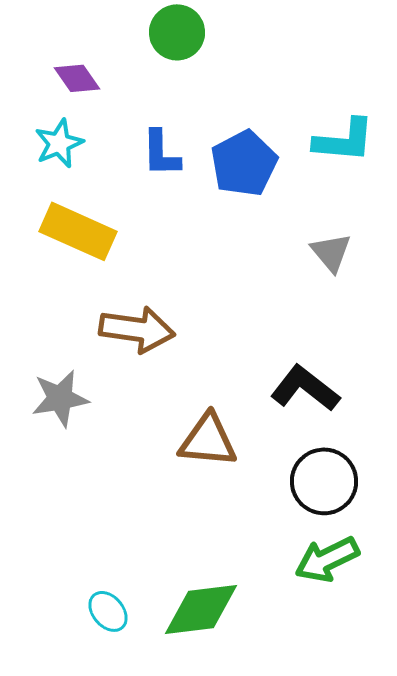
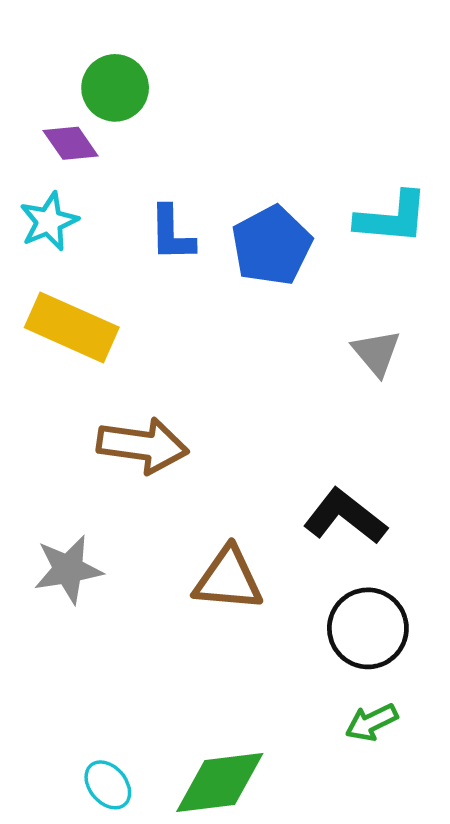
green circle: (177, 32) -> (115, 88), moved
gray star: (60, 398) -> (68, 569), moved
green arrow: (327, 559) -> (371, 722), size x0.7

